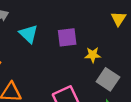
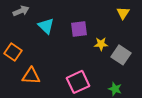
gray square: (108, 79) -> (121, 55), moved

